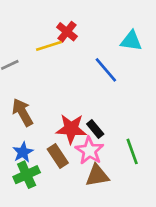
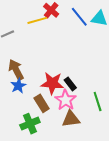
blue line: (106, 70) -> (79, 17), moved
blue star: (23, 152) -> (18, 86), moved
green cross: (27, 175) -> (30, 124), moved

